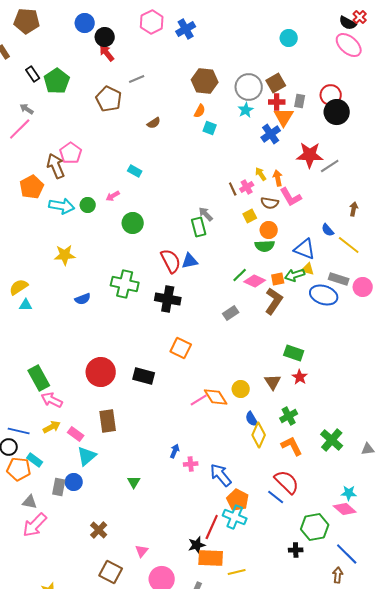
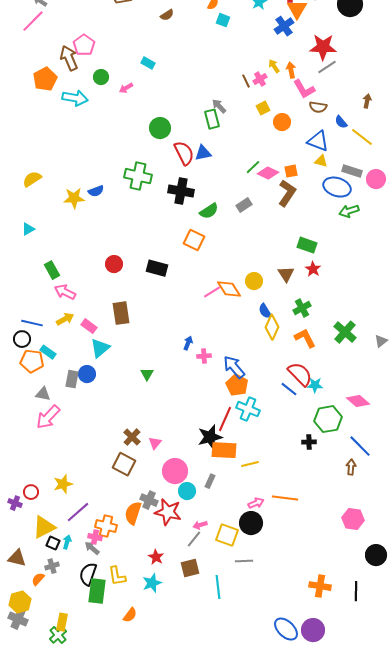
gray line: (330, 166) -> (327, 67), moved
brown semicircle: (270, 203) -> (318, 107), moved
green circle: (88, 205) -> (101, 77), moved
green circle: (133, 223) -> (160, 128), moved
green semicircle: (265, 246) -> (209, 211), moved, turned -30
yellow star: (65, 255) -> (74, 198), moved
green arrow: (295, 275) -> (349, 211), moved
cyan triangle: (26, 305) -> (28, 229), moved, turned -32
red circle: (101, 372) -> (114, 264), size x0.6
green rectangle: (39, 378) -> (52, 270), size x0.7
gray triangle: (368, 449) -> (381, 341), turned -32
cyan star: (349, 493) -> (315, 385), moved
orange pentagon: (238, 500) -> (237, 385), moved
brown cross: (99, 530) -> (132, 437), moved
black star: (197, 545) -> (210, 437), size x1.4

